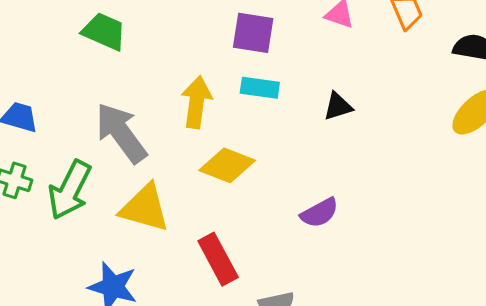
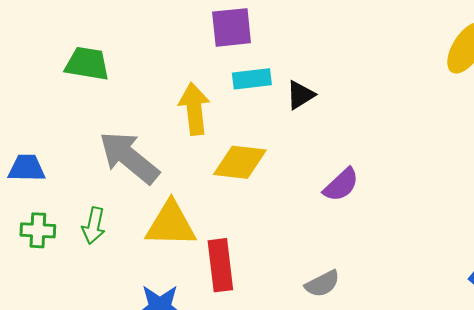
black triangle: (338, 106) -> (300, 95), moved
green arrow: (70, 190) -> (94, 226), size x0.6
red rectangle: (218, 259) -> (220, 265), moved, turned 36

